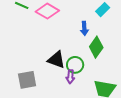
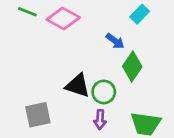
blue arrow: (84, 28) -> (115, 41), turned -48
purple arrow: (70, 77) -> (100, 120), moved

